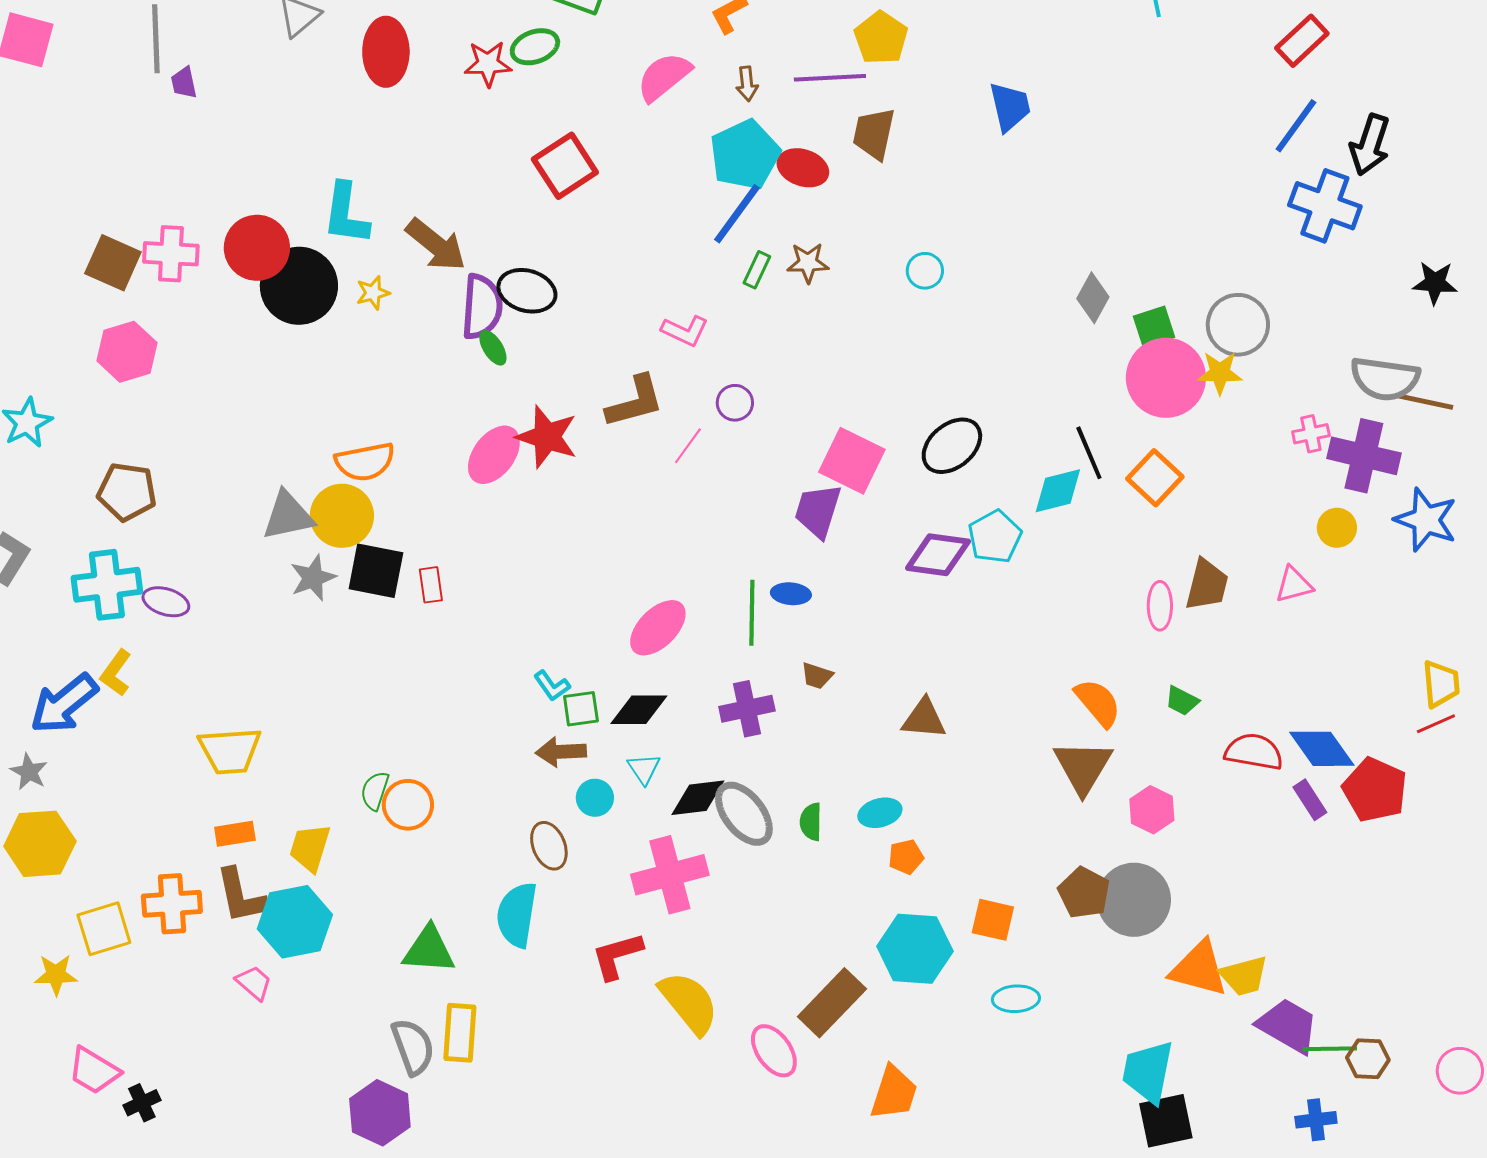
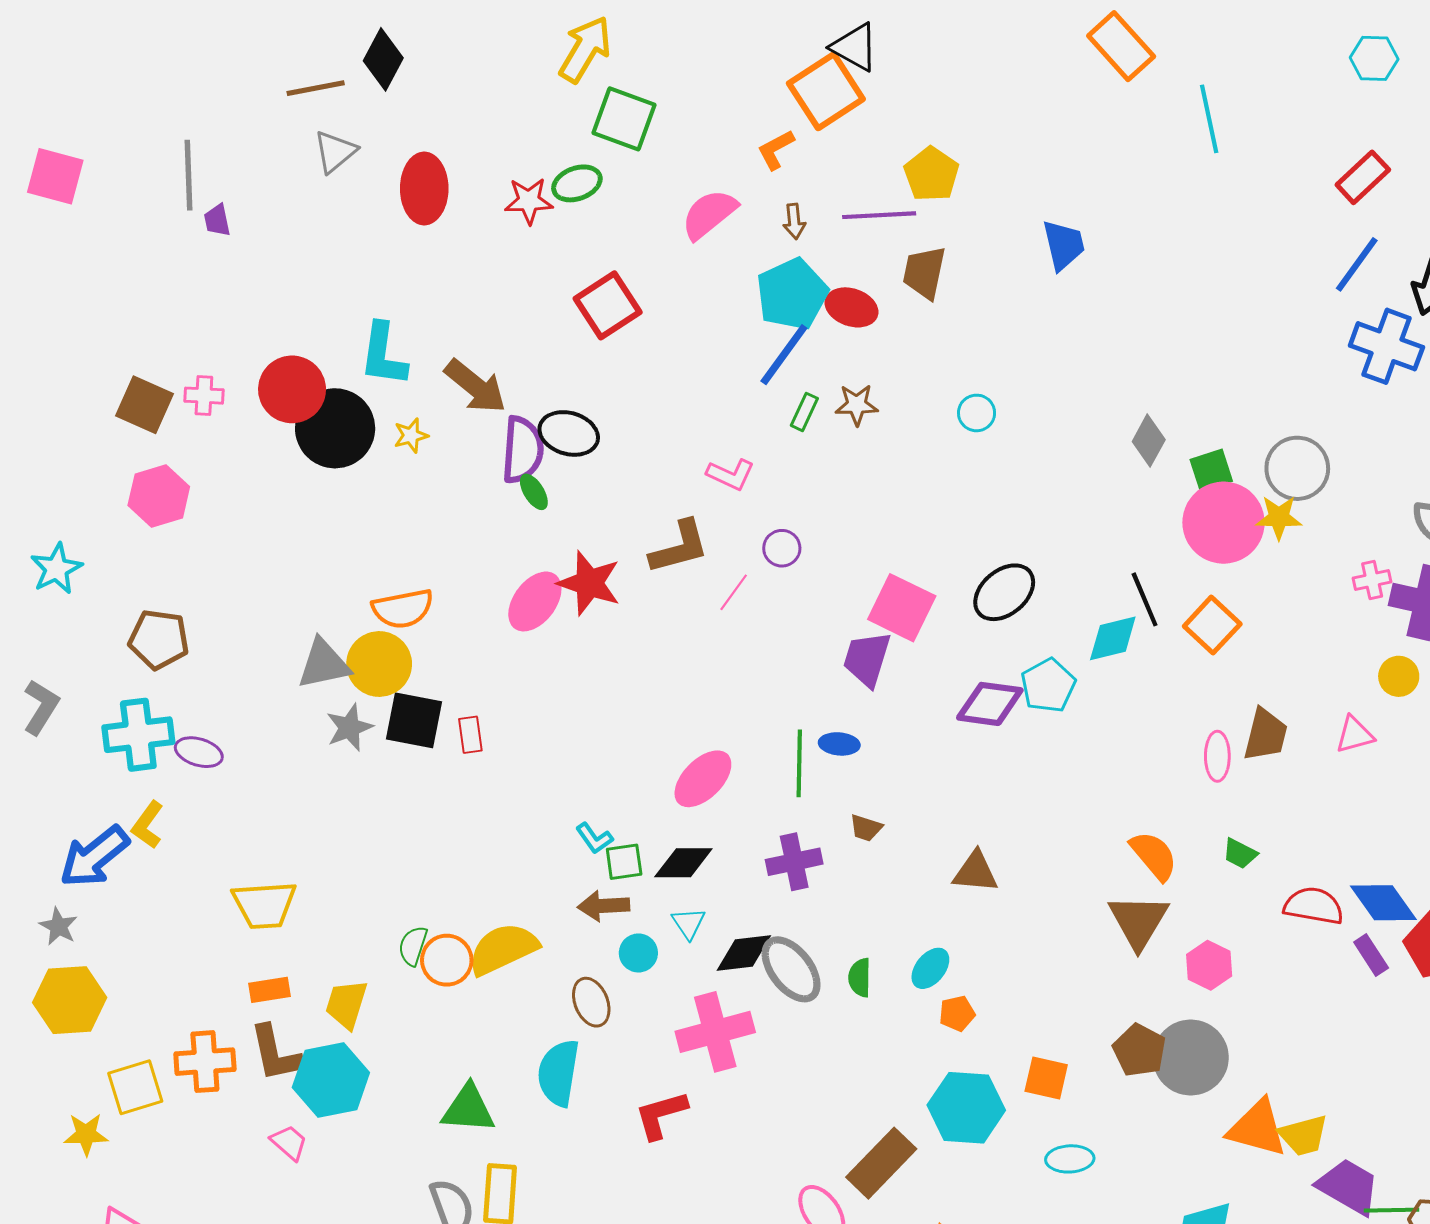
pink cross: (171, 254) -> (204, 396), size x0.7
cyan ellipse: (880, 813) -> (930, 968), turned -36
yellow semicircle: (689, 1003) -> (503, 949), moved, turned -76

